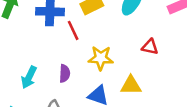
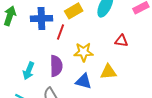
red line: (73, 30) -> (61, 32), turned 49
purple semicircle: (65, 73) -> (56, 66), size x1.5

